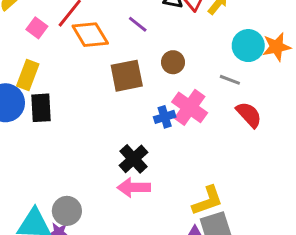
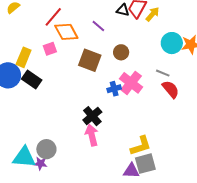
pink square: (37, 28) -> (50, 49), moved, turned 32
brown square: (127, 76) -> (90, 60), turned 30
gray line: (230, 80) -> (163, 73), moved
black rectangle: (41, 108) -> (32, 80), turned -54
pink arrow: (134, 187) -> (92, 135), turned 75

